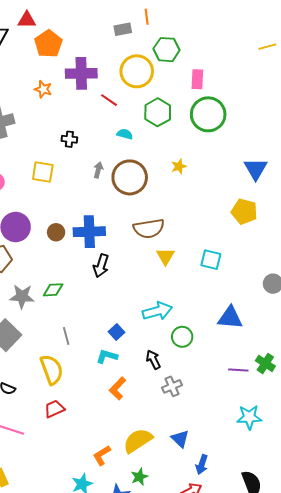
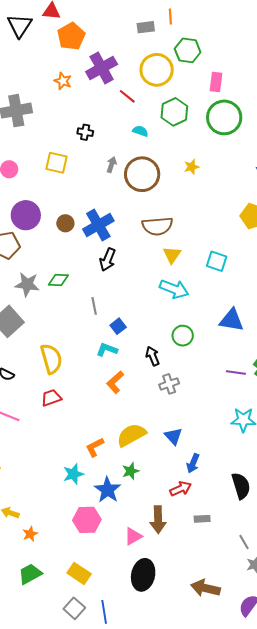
purple cross: (81, 73) -> (102, 68), turned -32
blue cross: (89, 232) -> (98, 225), turned -32
cyan arrow: (157, 311) -> (174, 289), moved, turned 32
gray line: (66, 336) -> (94, 306), moved

